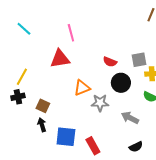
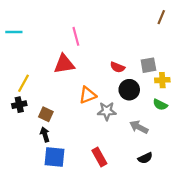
cyan line: (24, 29) -> (14, 32), moved, turned -42
blue square: (66, 137) -> (54, 157), moved

